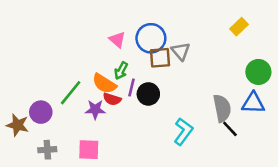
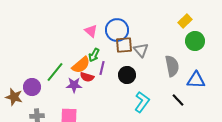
gray triangle: (181, 51) -> (141, 50), moved
green circle: (258, 72) -> (195, 41), moved
orange semicircle: (104, 84) -> (81, 65), turned -72
black circle: (148, 94) -> (127, 75), moved
gray semicircle: (222, 108) -> (172, 66), moved

